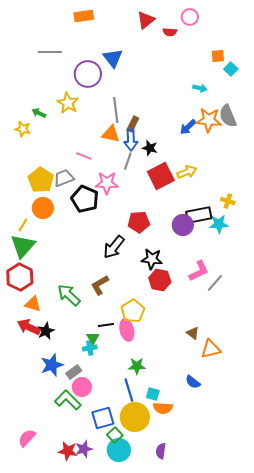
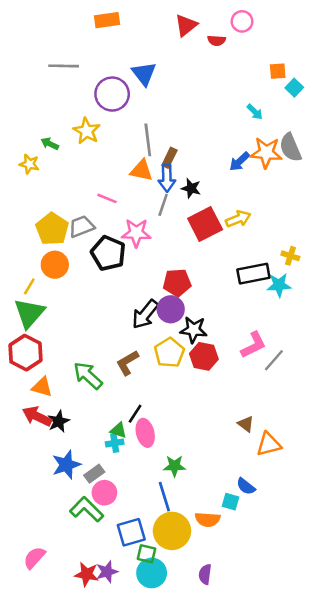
cyan arrow: (200, 88) -> (255, 112), turned 32
purple circle: (183, 225) -> (171, 309), moved
yellow pentagon: (133, 311) -> (169, 353), moved
black line: (106, 325) -> (135, 414), turned -49
pink ellipse: (127, 330) -> (145, 433), moved
green triangle: (93, 338) -> (118, 430), turned -40
cyan square: (153, 394) -> (231, 502), moved
green square: (115, 435) -> (146, 554), turned -35

